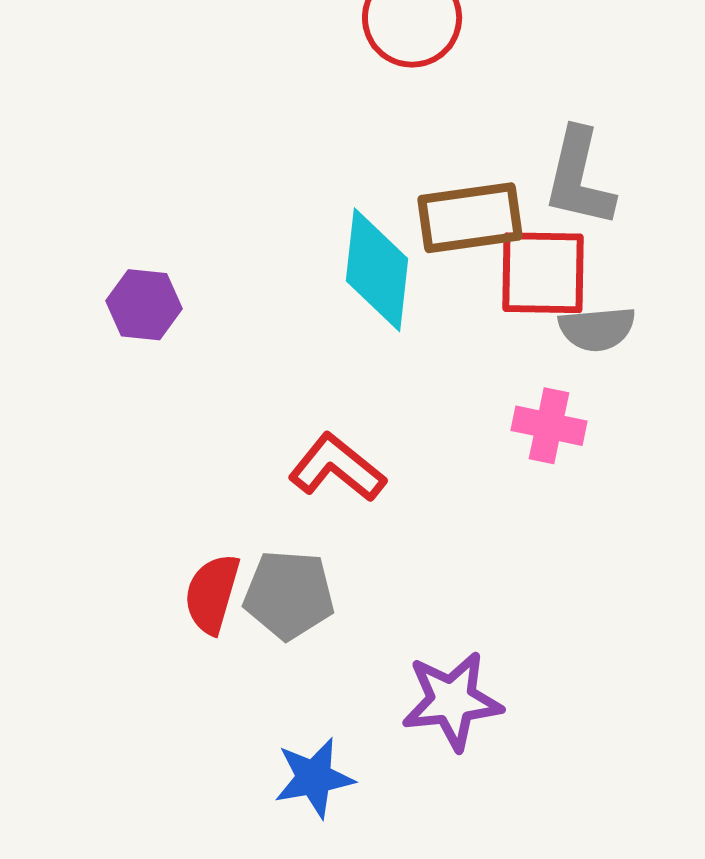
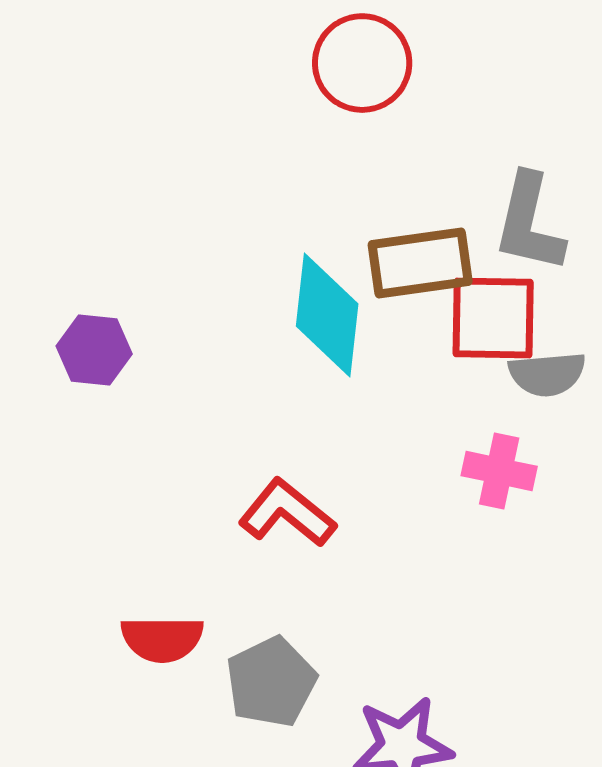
red semicircle: (212, 594) -> (162, 639), turned -106
gray pentagon: (289, 595) -> (271, 682), moved, turned -30

